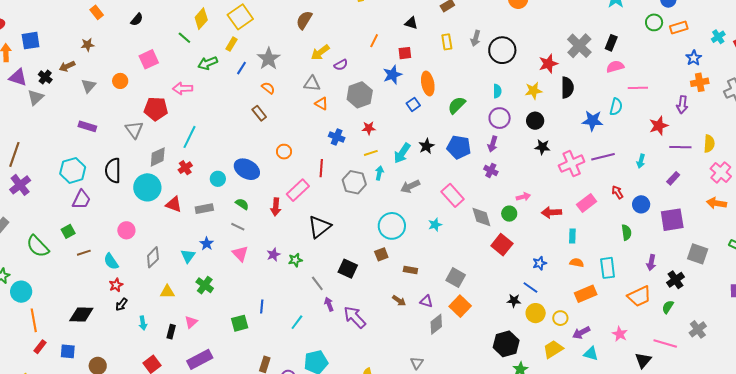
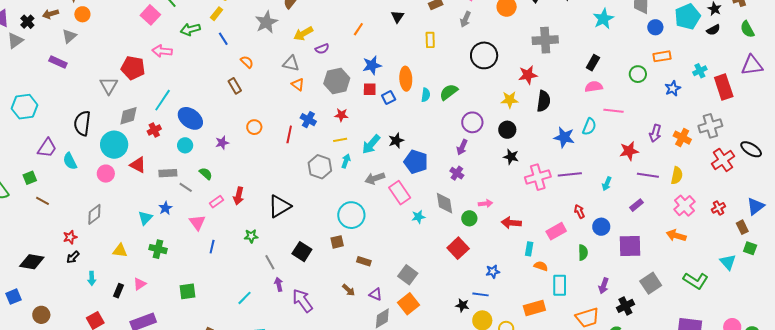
green circle: (654, 22) -> (638, 74), moved
black triangle: (411, 23) -> (397, 17), turned 40
gray arrow: (476, 38) -> (465, 19), moved
gray cross: (579, 46) -> (545, 40), moved, turned 35
red square: (405, 53) -> (370, 89), moved
pink square: (149, 59) -> (150, 15), moved, turned -30
gray star: (269, 59) -> (266, 22), moved
blue line: (242, 68) -> (223, 39), turned -72
orange circle: (120, 81) -> (82, 14), moved
orange cross: (700, 82) -> (682, 138), moved, turned 30
cyan semicircle: (497, 91) -> (426, 95), moved
green semicircle: (457, 105) -> (449, 92), moved
purple rectangle: (87, 126) -> (58, 62), moved
blue pentagon: (459, 147) -> (416, 162), moved
red line: (321, 168) -> (289, 134), moved
blue ellipse: (247, 169) -> (190, 118), moved
cyan hexagon: (73, 170) -> (24, 107), moved
pink rectangle: (298, 190) -> (216, 202), moved, size x0.6
pink rectangle: (453, 195) -> (400, 193), moved
pink rectangle: (587, 203) -> (556, 231), moved
red arrow: (276, 207) -> (239, 196), moved
gray diamond: (481, 217) -> (444, 203), moved
cyan star: (435, 225) -> (418, 217), moved
gray line: (238, 227) -> (186, 187), moved
pink circle: (126, 230) -> (106, 174), moved
brown line: (84, 253) -> (42, 201), turned 40
gray square: (698, 254) -> (651, 283), turned 30
purple star: (273, 255) -> (222, 143), moved
gray diamond: (153, 257) -> (94, 214), moved
cyan semicircle: (111, 261) -> (70, 161), moved
orange semicircle: (577, 263) -> (541, 266), moved
green cross: (205, 285) -> (158, 249), turned -30
blue line: (530, 288) -> (481, 294), turned -35
blue line: (262, 306) -> (212, 247), moved
blue square: (68, 351) -> (13, 297), turned -35

